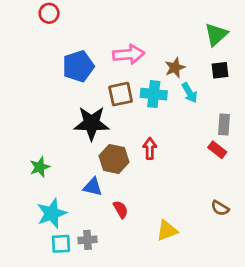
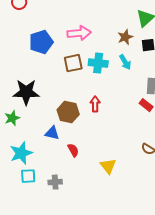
brown star: (175, 68) -> (125, 37), moved
black star: (91, 123) -> (26, 92), moved
yellow triangle: (167, 231) -> (108, 166), turned -48
gray cross: (87, 240) -> (55, 182), moved

